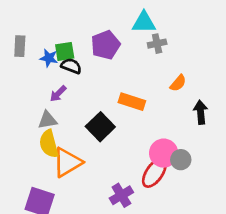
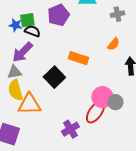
gray cross: (157, 44) -> (117, 14), moved
purple arrow: (58, 94) -> (22, 52), size x1.6
orange triangle: (67, 162) -> (29, 104), turned 30

